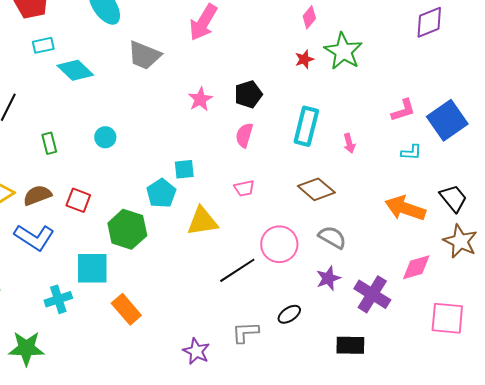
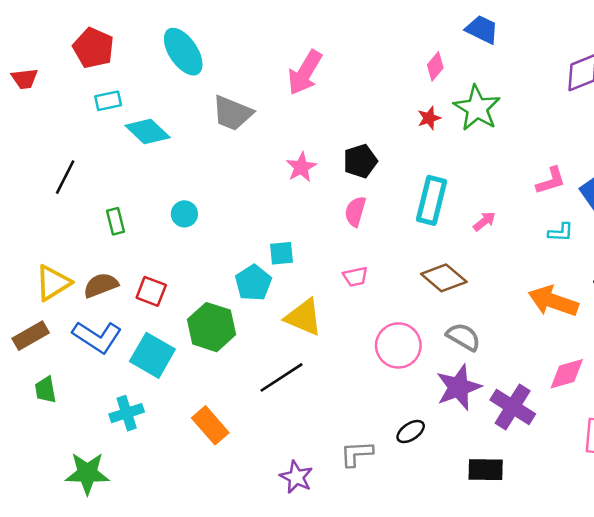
pink arrow: (349, 143) -> (484, 221), turned -114
yellow triangle: (202, 221) -> (304, 317), turned 32
cyan square: (92, 268) -> (152, 355), moved, turned 30
black line: (237, 270) -> (282, 377), moved
purple star: (328, 278) -> (459, 387), size x1.5

